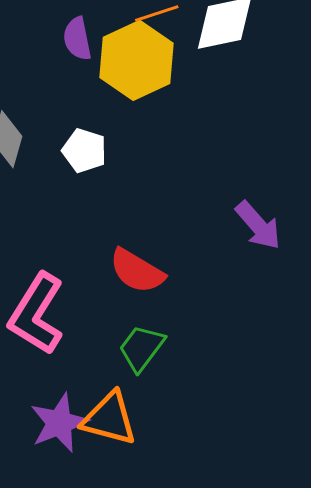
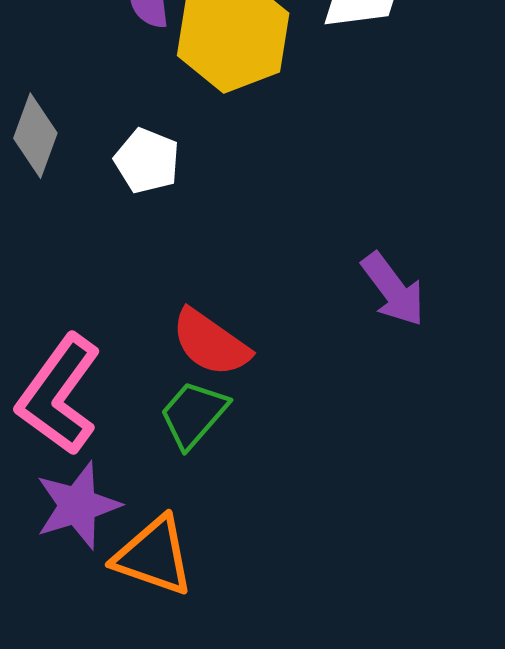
green trapezoid: (142, 348) -> (194, 414), moved
purple star: (59, 423) -> (78, 505), moved

